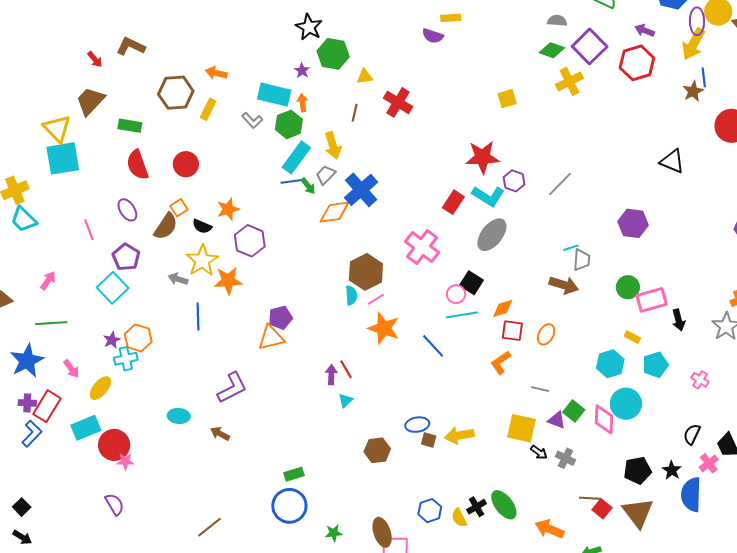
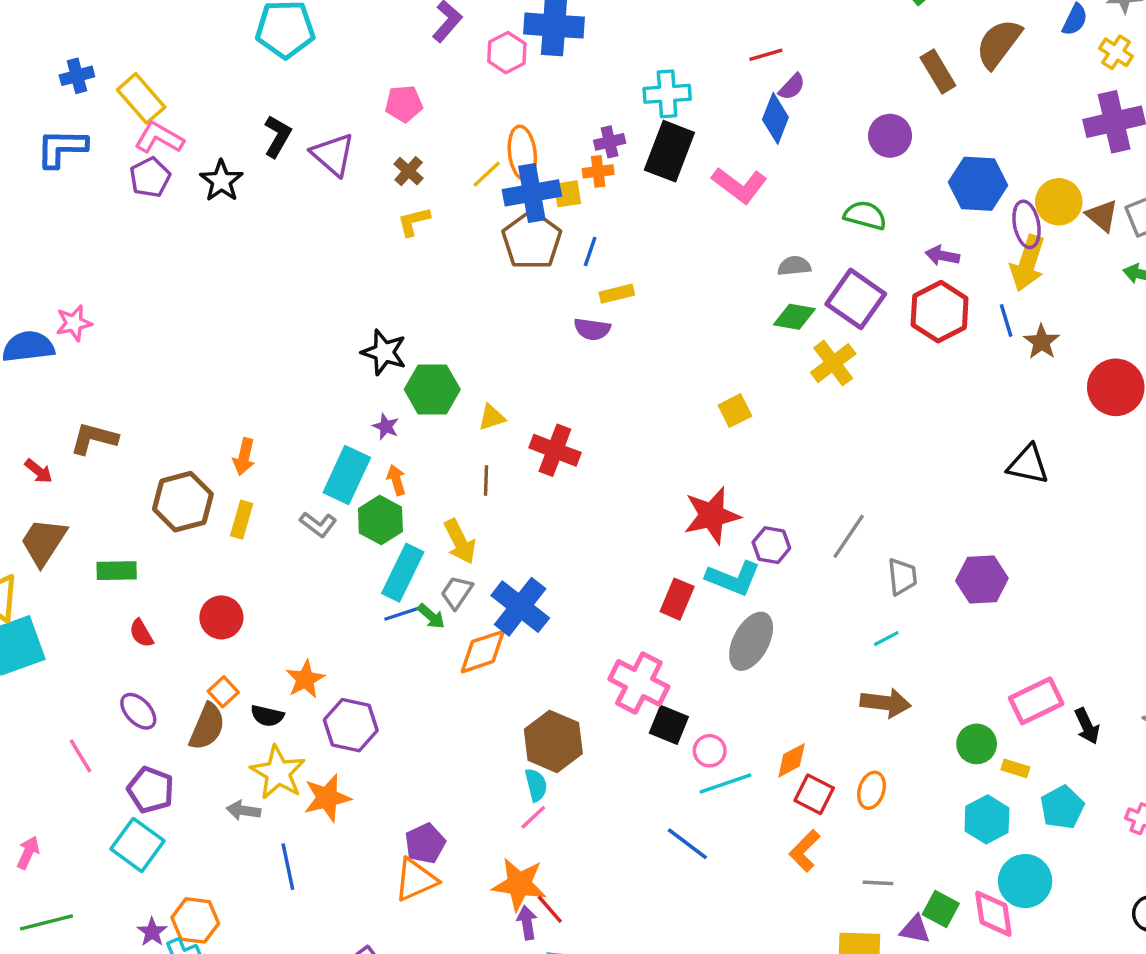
orange arrow: (216, 73) -> (244, 457), turned -80
blue line: (704, 77) -> (1006, 321), moved
cyan rectangle: (274, 95) -> (347, 475), turned -68
red semicircle: (137, 165) -> (141, 633), size x0.6
gray trapezoid: (582, 260) -> (902, 577), moved
black square: (471, 283) -> (669, 725), moved
green circle: (628, 287) -> (977, 744), moved
pink line: (376, 299) -> (533, 817), moved
orange star: (384, 328) -> (519, 884), moved
red square: (512, 331) -> (814, 794), turned 30

